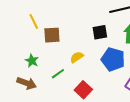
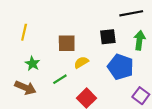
yellow line: (34, 21) -> (24, 32), moved, turned 35
brown square: (52, 35) -> (67, 43), moved

